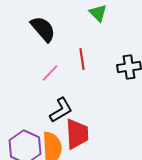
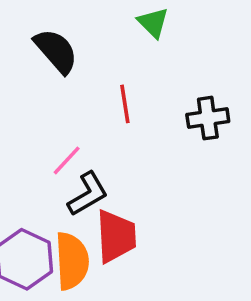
pink line: (50, 73) -> (67, 160), moved

